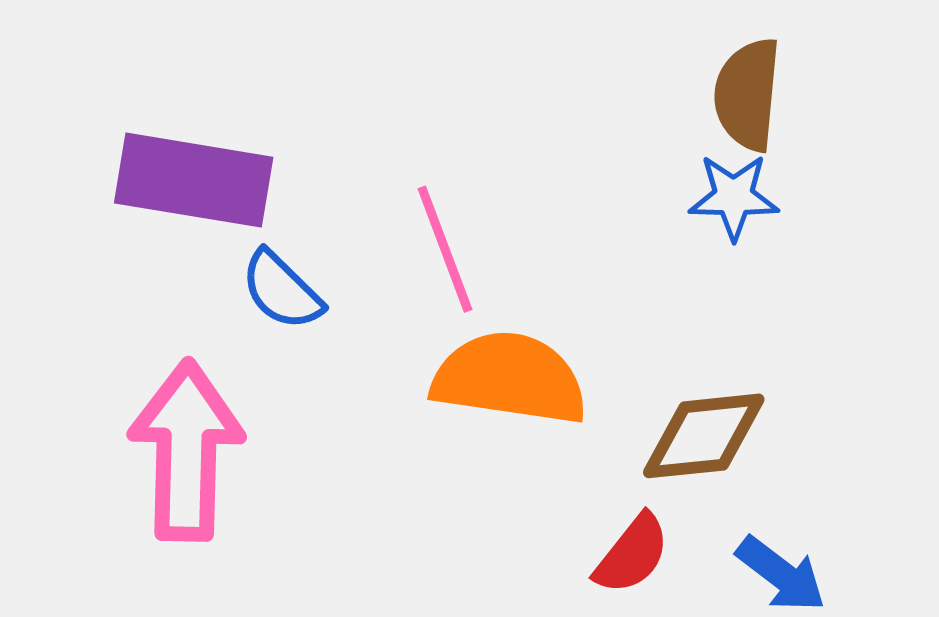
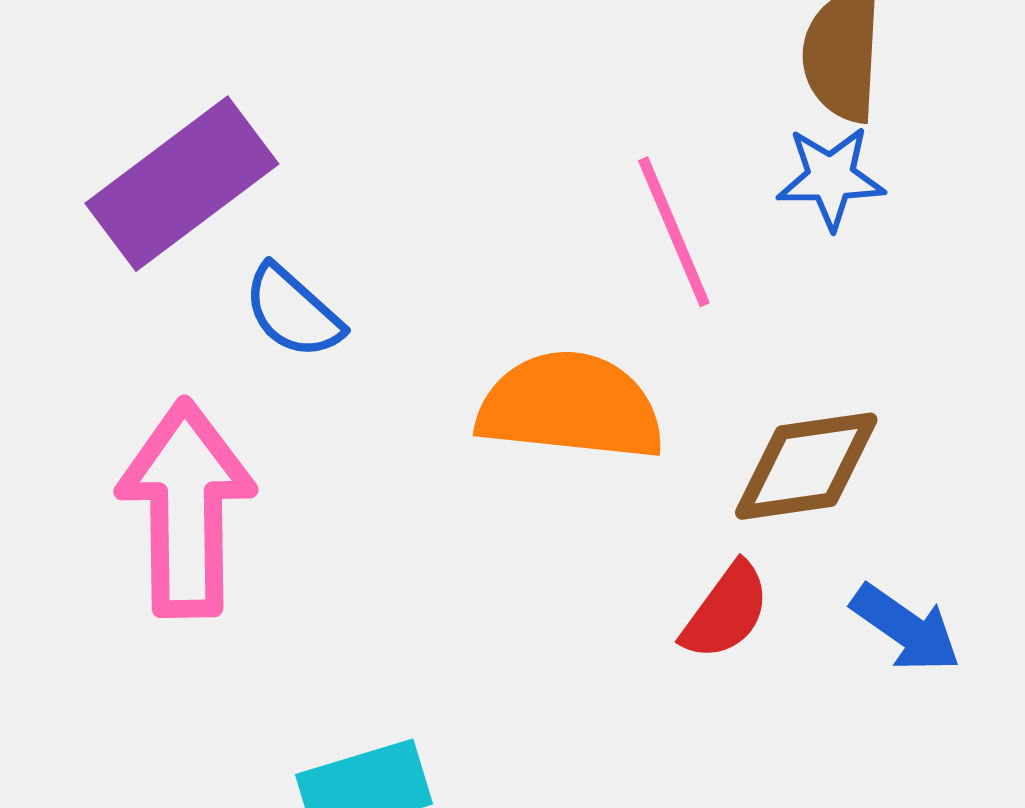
purple rectangle: (194, 180) -> (182, 184), turned -44
pink line: (445, 249) -> (674, 232), moved

